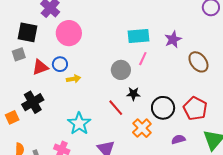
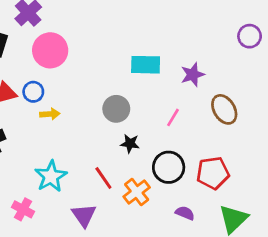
pink line: (143, 59) -> (173, 117), moved
red line: (116, 108) -> (103, 178), moved
red pentagon: (195, 109) -> (213, 173), turned 30
purple semicircle: (178, 139) -> (185, 213), turned 32

